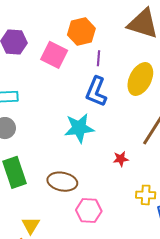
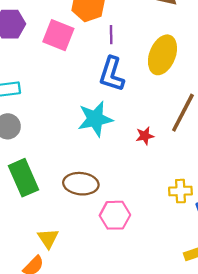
red star: (121, 159) -> (145, 136), moved

